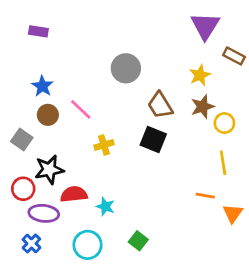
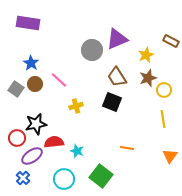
purple triangle: (205, 26) -> (117, 39), moved, turned 35
purple rectangle: (38, 31) -> (28, 23), size x1.6
gray square: (22, 139) -> (16, 89), moved
orange line: (205, 196) -> (127, 148), moved
purple ellipse: (44, 213) -> (32, 156), turned -40
green square: (138, 241) -> (101, 176), size x1.6

